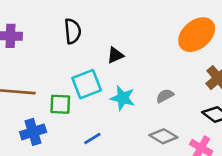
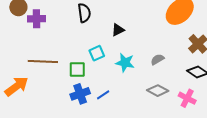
cyan square: (87, 84) -> (97, 53), size x0.7
blue cross: (33, 132) -> (80, 94), moved

